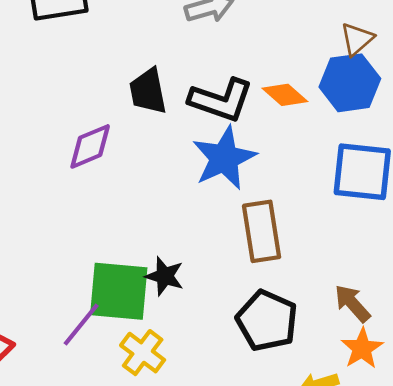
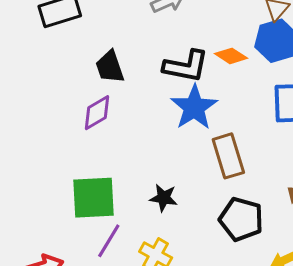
black trapezoid: (148, 91) -> (110, 67), moved
green square: (119, 291) -> (94, 198), moved

